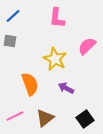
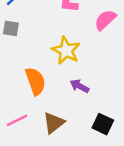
pink semicircle: (87, 46) -> (105, 20), moved
black square: (85, 119) -> (103, 124), turned -30

